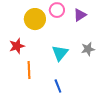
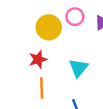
red star: (17, 46) -> (38, 59), moved

